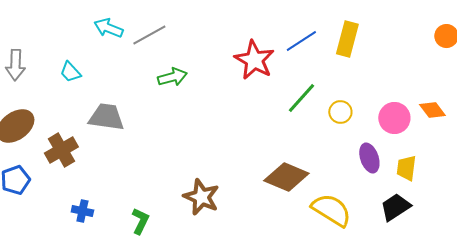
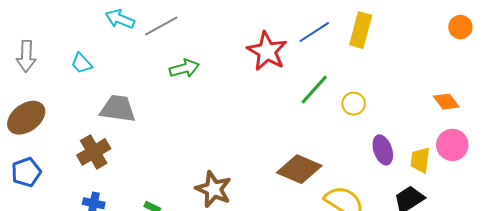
pink circle: (394, 118) -> (452, 145), moved
brown cross: (61, 150) -> (94, 152), moved

